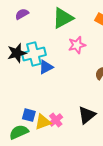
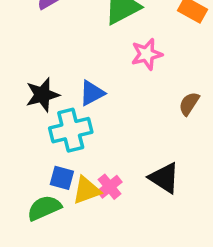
black star: (17, 53) -> (42, 95), moved
cyan cross: (34, 54) -> (71, 130), moved
black triangle: (87, 115) -> (164, 178), turned -48

